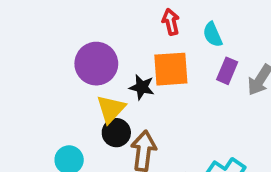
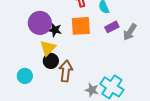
purple rectangle: (227, 71) -> (112, 27), turned 40
black star: (142, 87) -> (55, 30), moved

